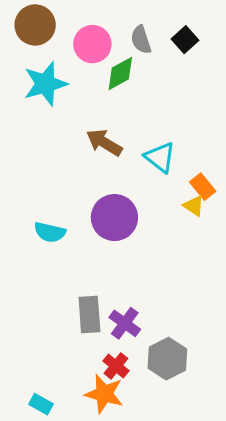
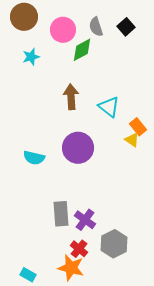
cyan star: (45, 84) -> (31, 57), size x0.6
brown arrow: (104, 143) -> (71, 97), turned 55

